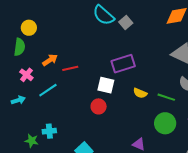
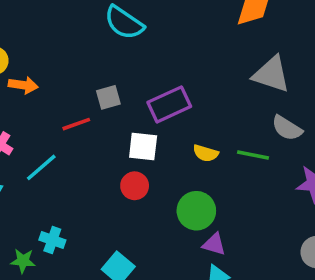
gray square: (126, 23) -> (108, 97), moved, turned 32
orange arrow: (50, 60) -> (23, 85), moved, turned 49
green circle: (165, 123) -> (196, 211), moved
cyan cross: (49, 131) -> (52, 240), turned 32

